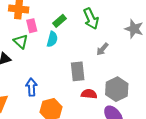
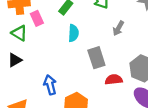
cyan semicircle: (52, 39) -> (73, 33), moved
green triangle: (21, 41) -> (19, 33), moved

